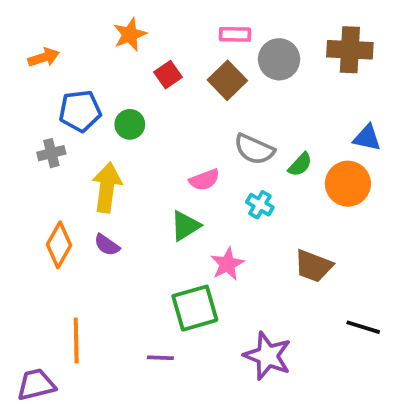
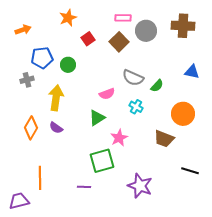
orange circle: (348, 184) -> (183, 114), moved

